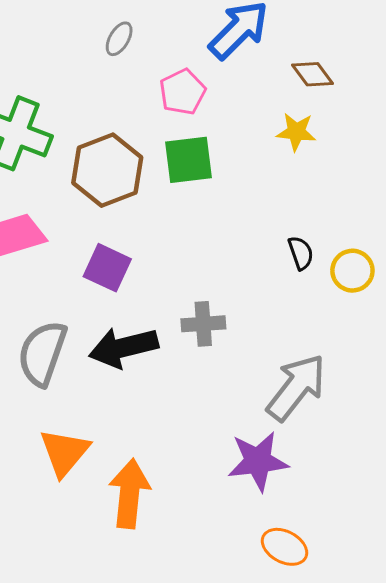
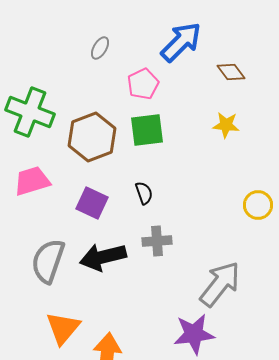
yellow star: (296, 132) -> (226, 125), moved
black semicircle: (301, 253) -> (144, 193), moved

